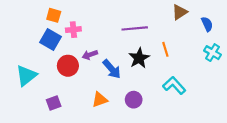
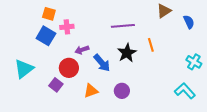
cyan cross: (212, 53) -> (194, 62), moved
red circle: (68, 66) -> (69, 68), moved
cyan L-shape: (174, 85) -> (185, 91), moved
purple square: (54, 103) -> (56, 85), moved, turned -32

